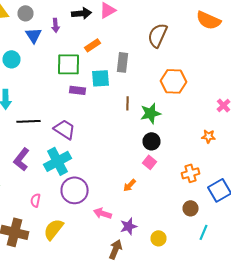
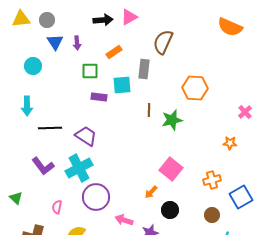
purple arrow: (56, 25) -> (77, 43), moved
brown semicircle: (158, 35) -> (163, 42), moved
green square: (68, 64) -> (90, 71), size x0.7
black circle: (152, 141) -> (170, 210), moved
purple L-shape: (22, 159) -> (43, 166), turned -75
pink square: (150, 162) -> (171, 169), size x1.6

